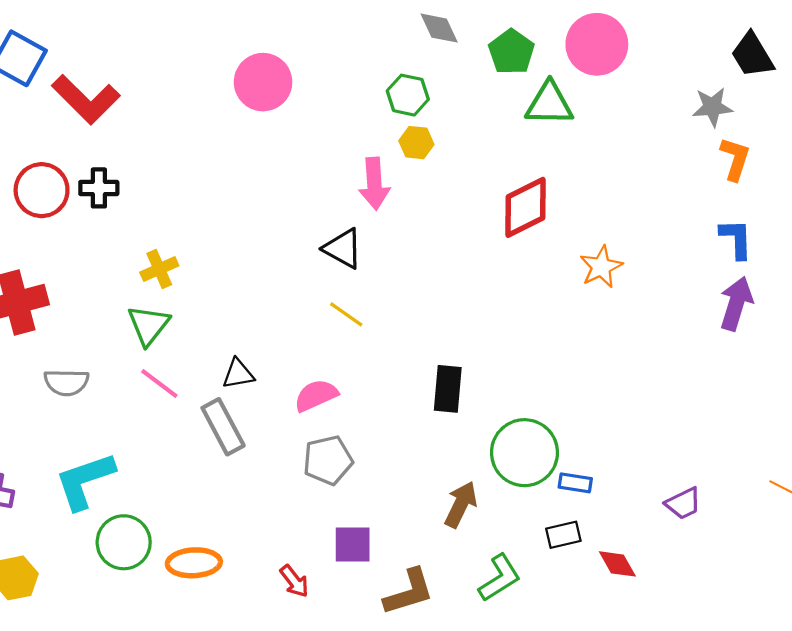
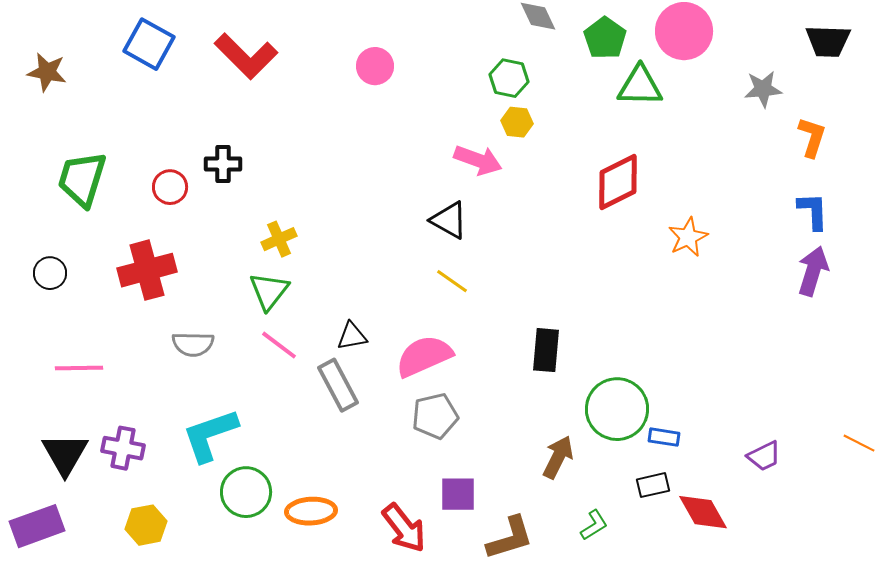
black trapezoid: (752, 55) -> (828, 41), turned -57
pink circle: (263, 82) -> (375, 66), size x0.7
red L-shape: (86, 99) -> (246, 56), moved
gray star: (712, 107) -> (763, 89), moved
pink arrow: (374, 184) -> (478, 160), turned -66
red circle: (42, 190) -> (170, 187), moved, size x0.7
pink semicircle: (316, 395) -> (424, 356), size x1.4
red diamond: (617, 564) -> (703, 512), size x1.4
green L-shape: (500, 578) -> (594, 525), size x0.7
red arrow: (294, 581) -> (404, 528), size x1.6

